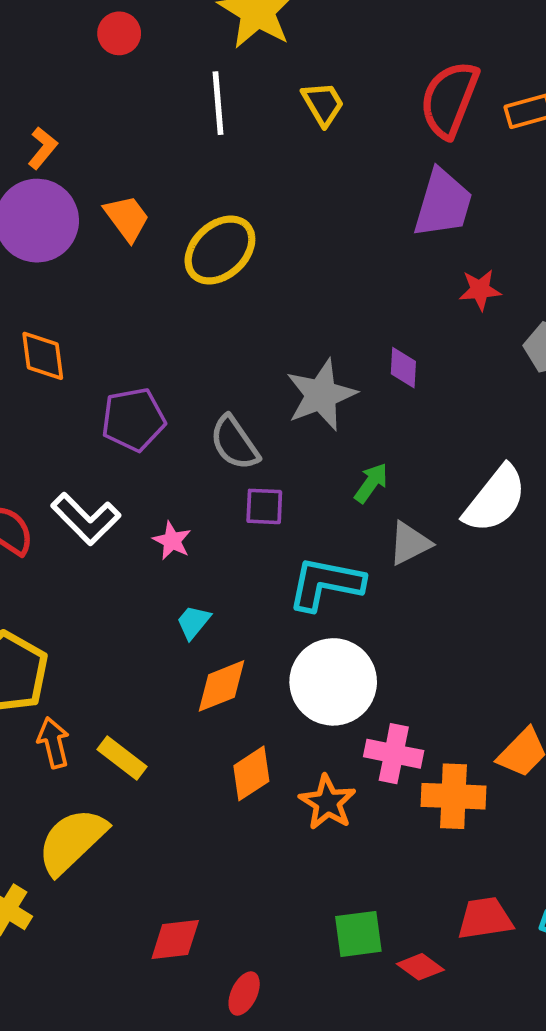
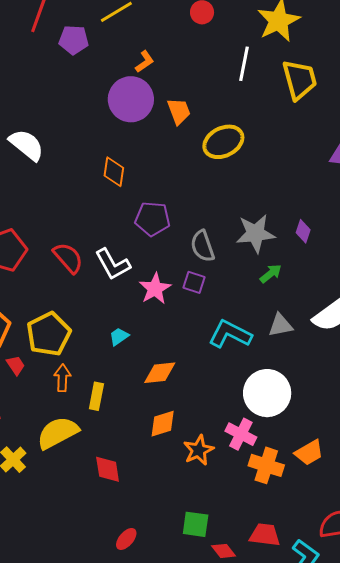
yellow trapezoid: (323, 104) -> (300, 80), size x1.6
green arrow: (371, 483) -> (271, 274), moved
purple square: (264, 506) -> (194, 282), moved
pink star: (172, 541) -> (155, 289), size x1.5
cyan trapezoid: (193, 622) -> (119, 337), moved
white circle: (333, 682) -> (267, 393), moved
yellow rectangle: (122, 758) -> (96, 396), turned 48
red diamond: (175, 939) -> (108, 469), moved, turned 72

